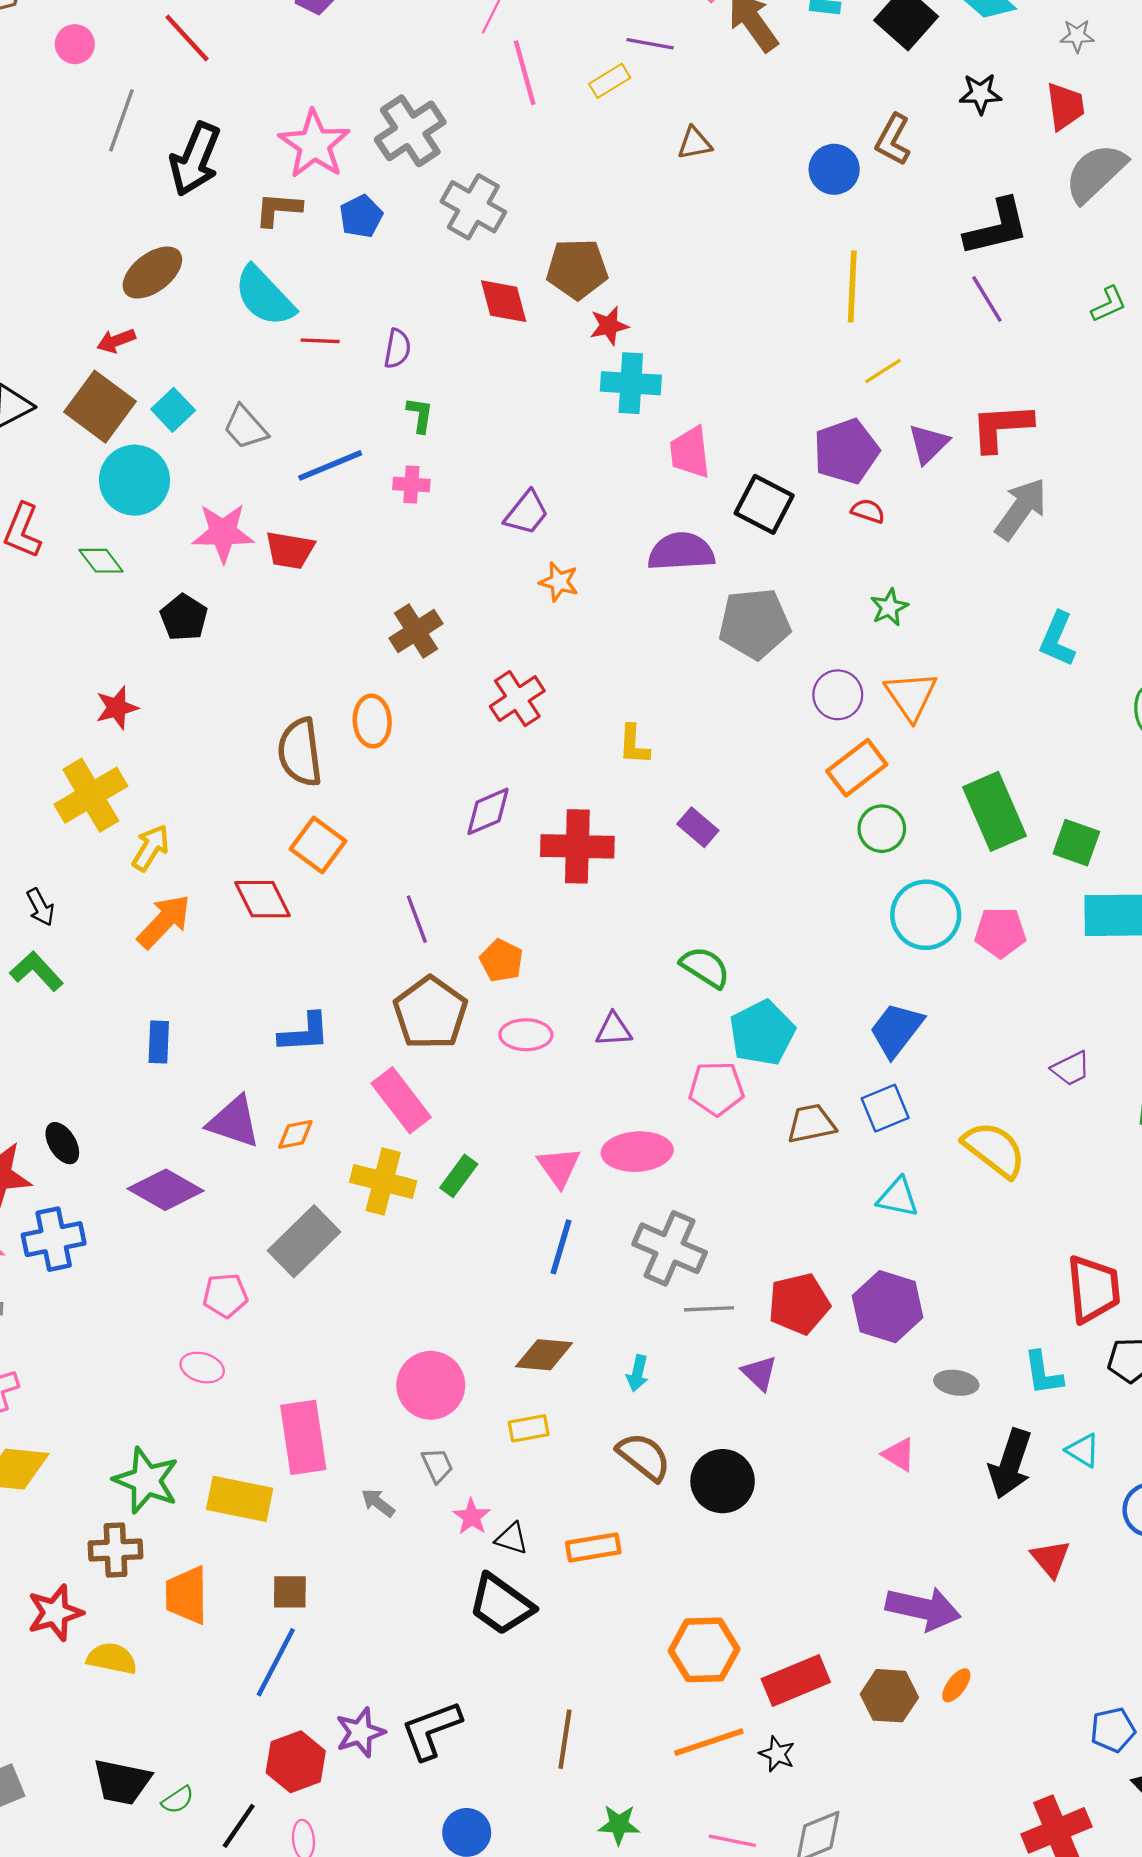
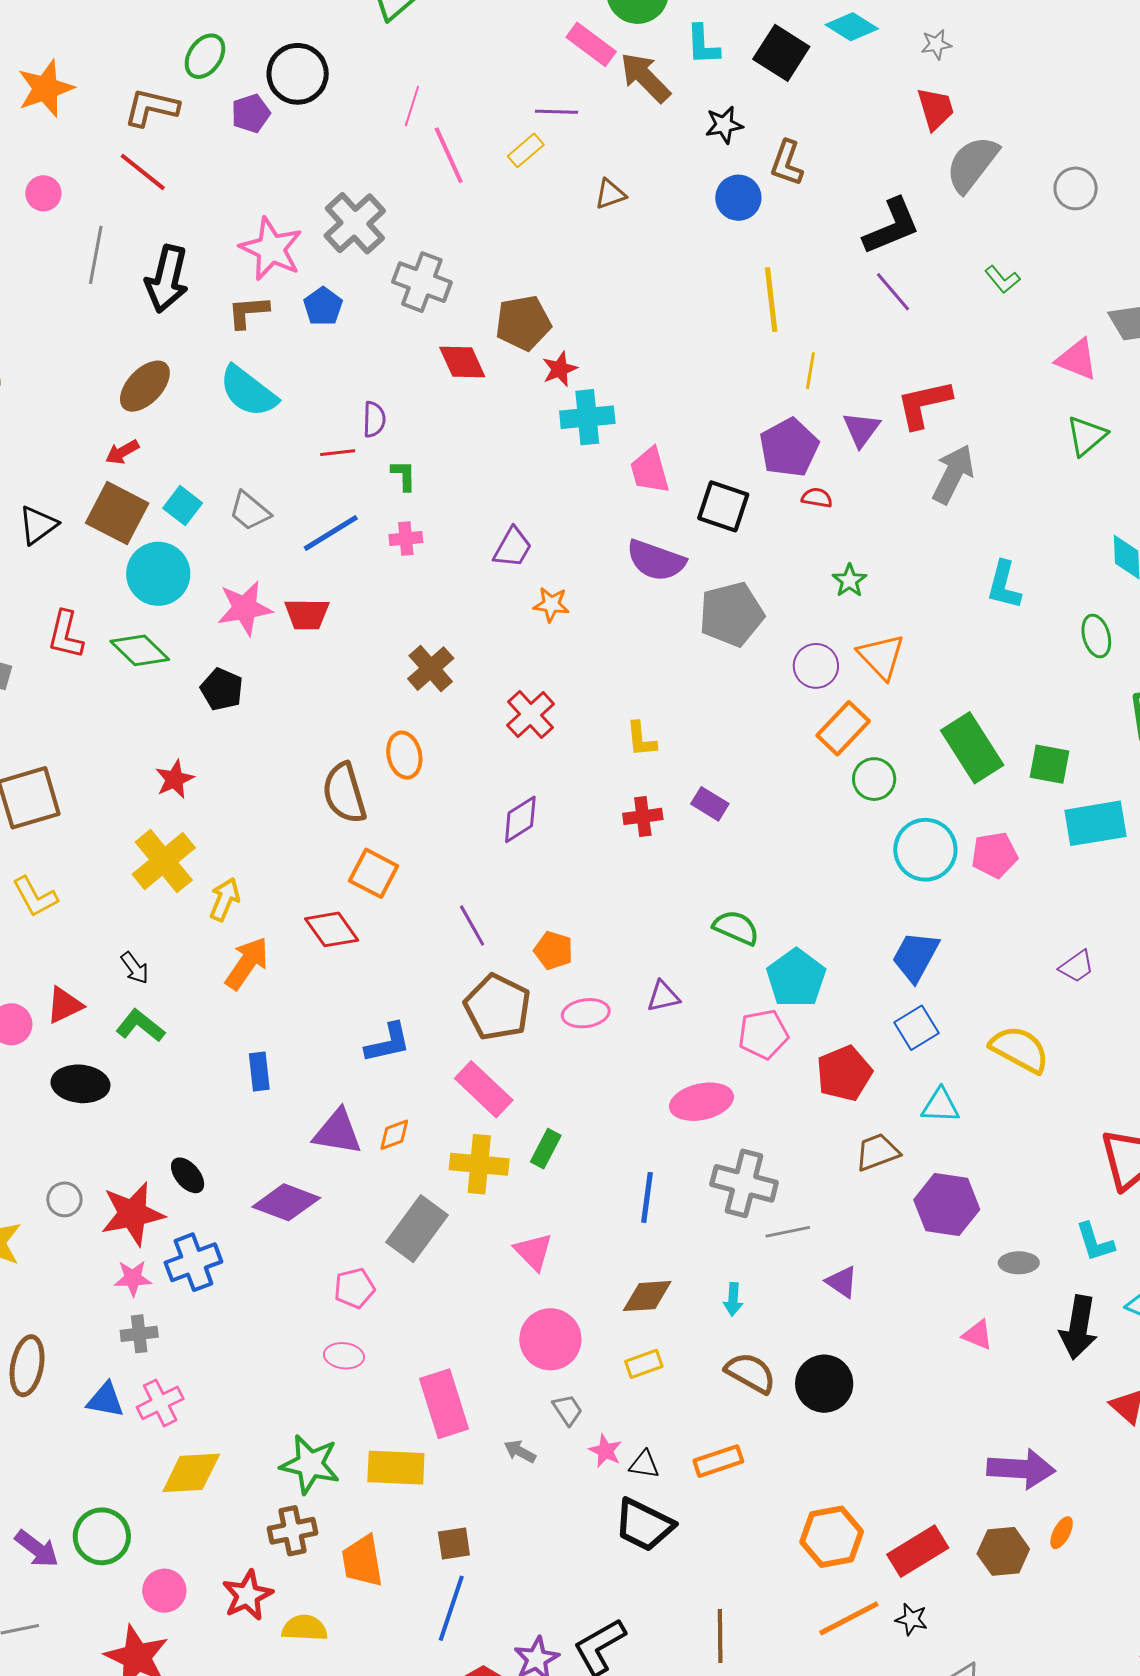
black star: (980, 94) -> (724, 125), moved
green L-shape: (1109, 304) -> (1002, 279), turned 84
red line: (320, 341) -> (338, 453), moved
yellow line: (883, 371) -> (810, 371), turned -39
purple semicircle: (681, 552) -> (656, 560), turned -148
green diamond: (101, 561) -> (140, 650), size x1.4
red cross: (577, 846) -> (643, 816), moved, size x0.6
brown trapezoid: (811, 1124) -> (877, 1152), moved
pink triangle: (559, 1167) -> (533, 1252), moved
red pentagon: (799, 1304) -> (844, 1073), moved

